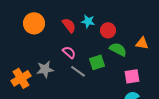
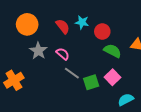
green square: (97, 62) -> (91, 82), moved
gray star: (45, 69) -> (38, 51), moved, turned -30
pink square: (132, 76) -> (112, 77), moved, turned -35

